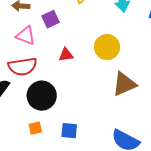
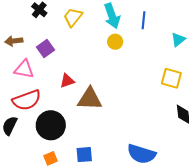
yellow circle: (107, 47) -> (115, 42), moved, size x0.6
brown triangle: (124, 84) -> (90, 99), moved, turned 36

